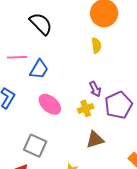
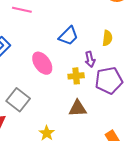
yellow semicircle: (96, 46) -> (107, 38), moved
blue trapezoid: (39, 69) -> (68, 36), moved

